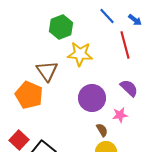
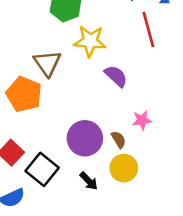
purple semicircle: (129, 88) -> (116, 76), moved
purple circle: (92, 98) -> (85, 138), moved

